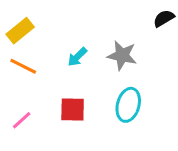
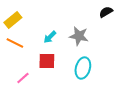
red square: (73, 109) -> (47, 61), moved
pink line: (22, 120) -> (23, 78), moved

